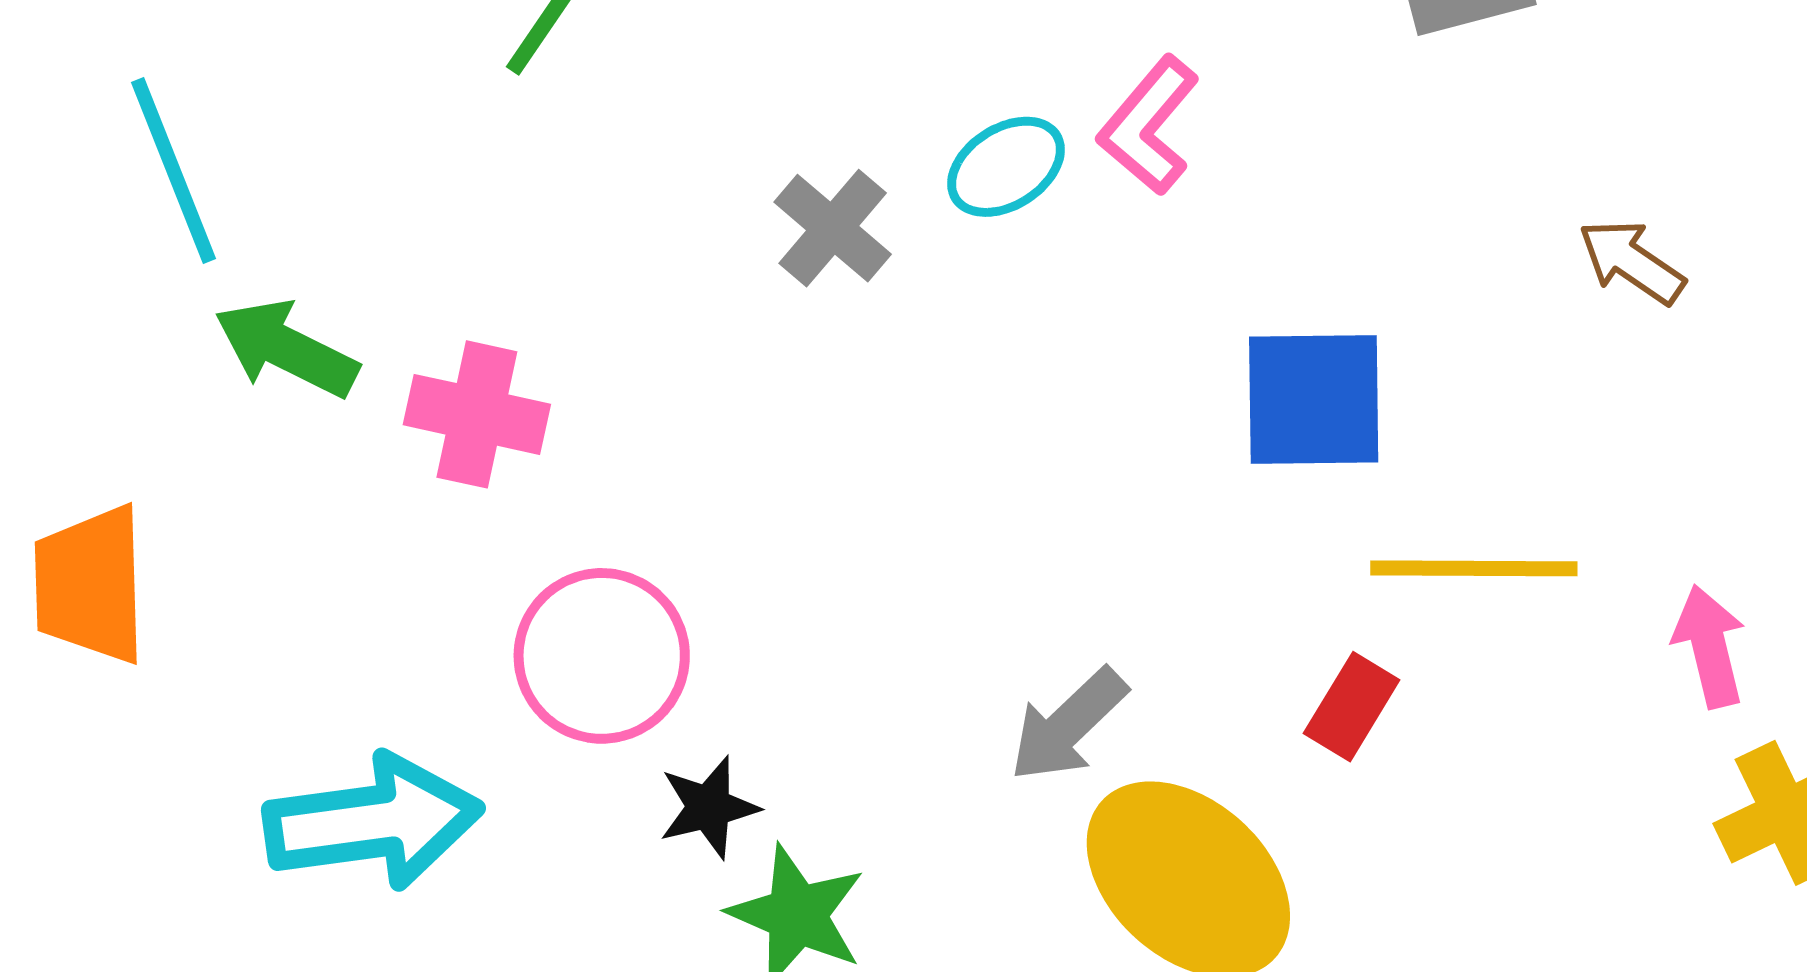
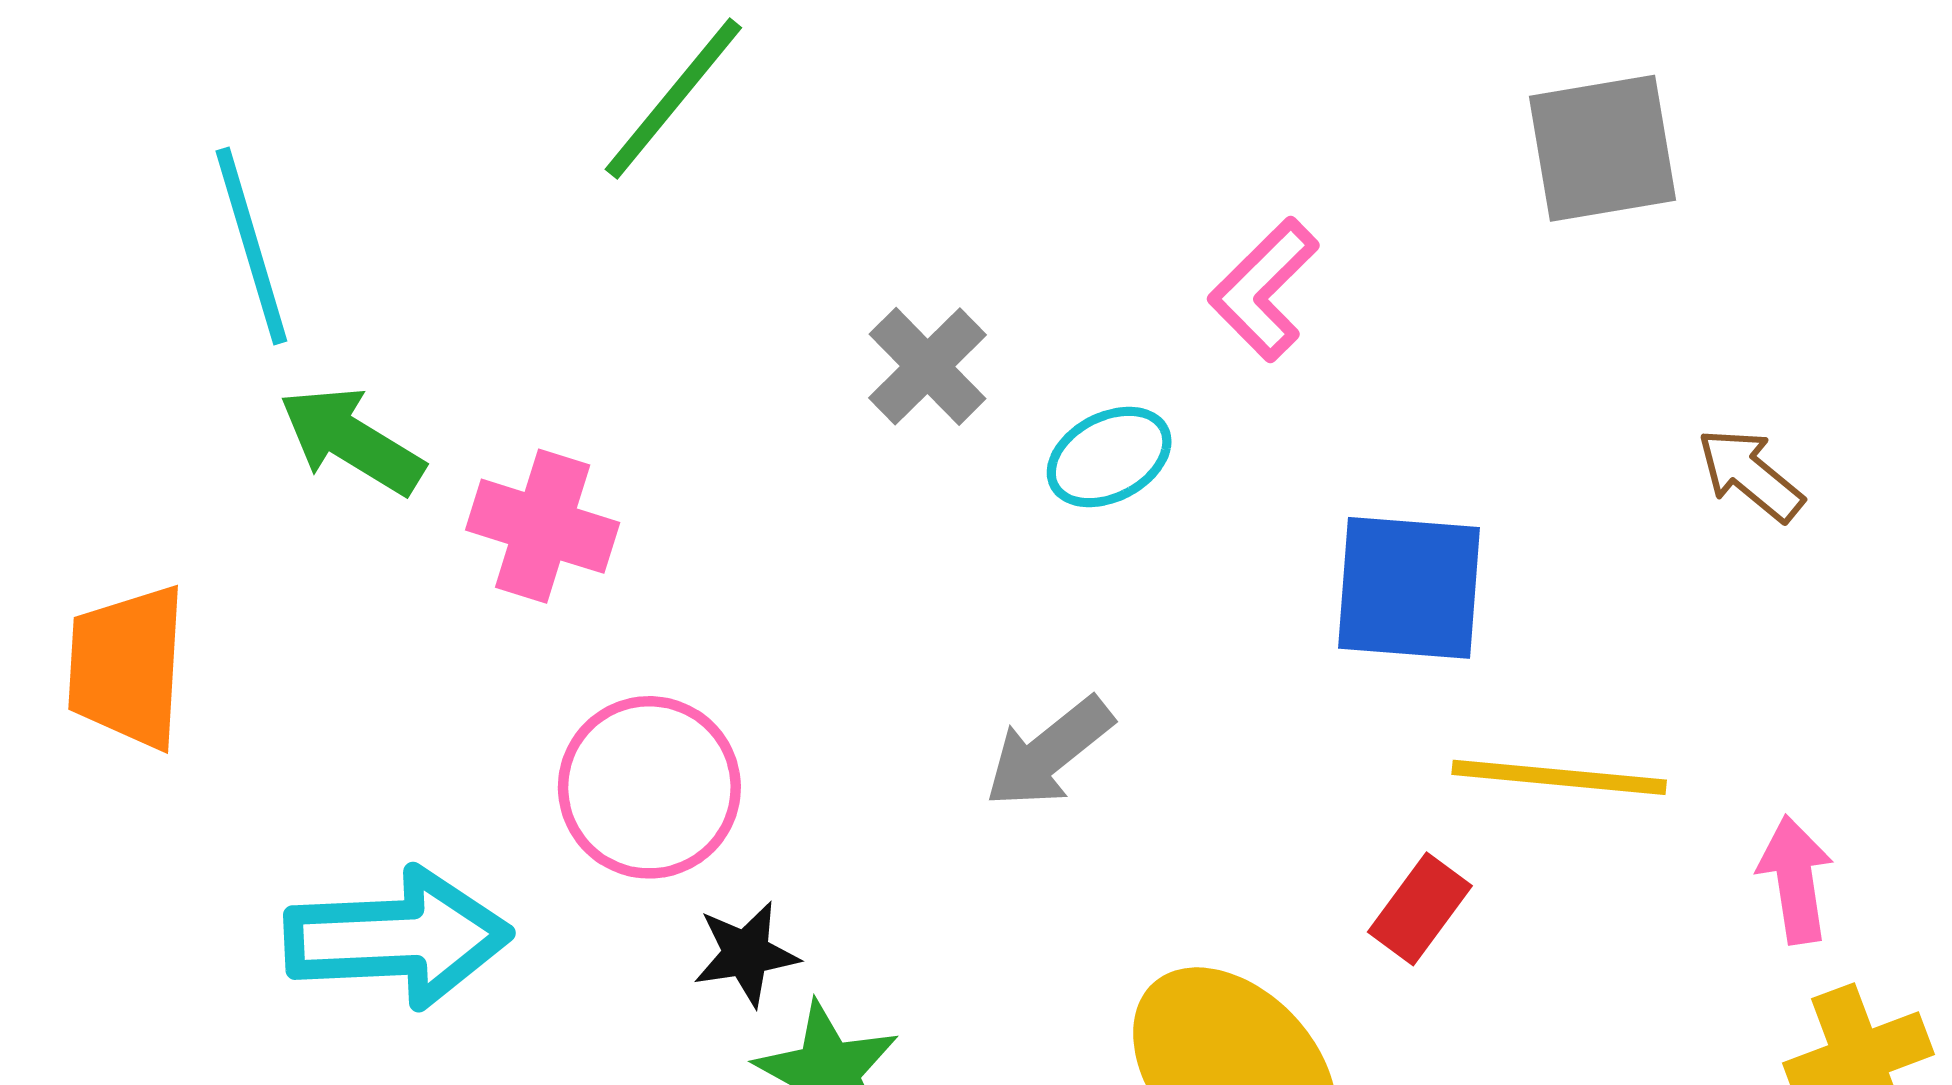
cyan ellipse: (1006, 167) -> (1109, 457), moved
gray arrow: (1068, 725) -> (1049, 752), moved

